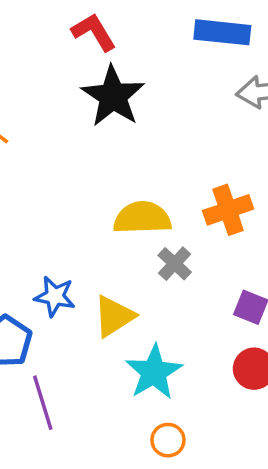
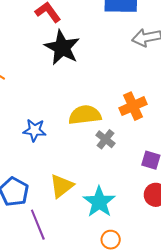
blue star: (55, 296) -> (34, 130), moved
yellow triangle: (114, 316) -> (62, 186), moved

